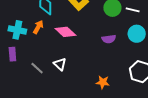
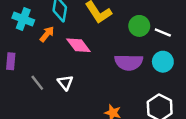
cyan cross: (17, 30) -> (23, 19), moved
purple semicircle: (109, 39) -> (129, 62), size x1.6

